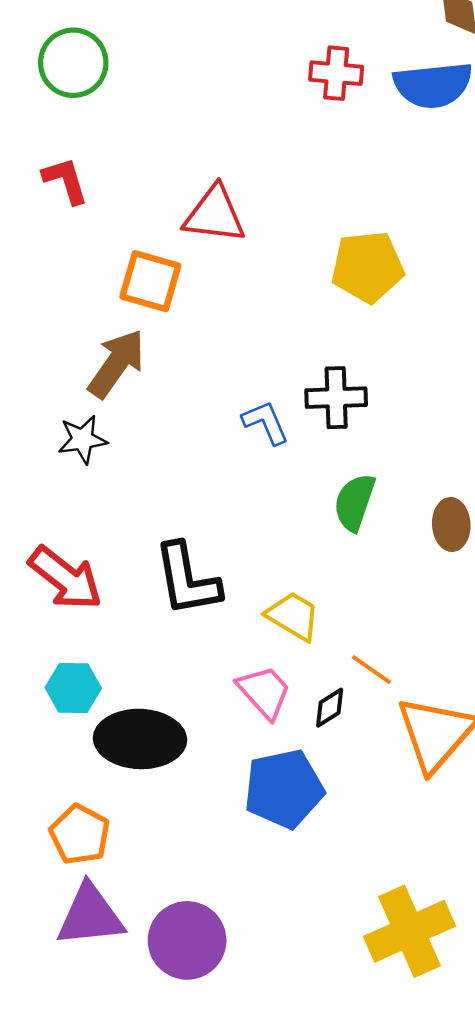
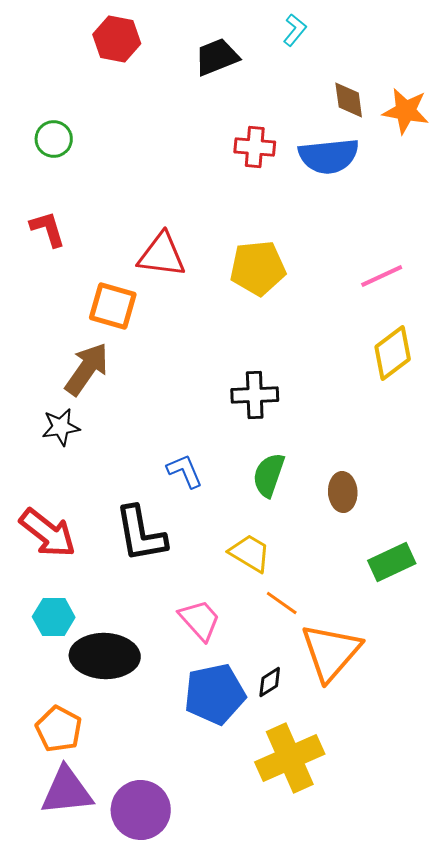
green circle: (73, 63) -> (54, 139), size x0.7
yellow pentagon: (368, 267) -> (258, 268), moved
blue L-shape: (266, 422) -> (185, 471), moved
yellow trapezoid: (293, 616) -> (250, 553), moved
black diamond: (330, 708) -> (270, 682), moved
yellow cross: (409, 931) -> (290, 758), moved

